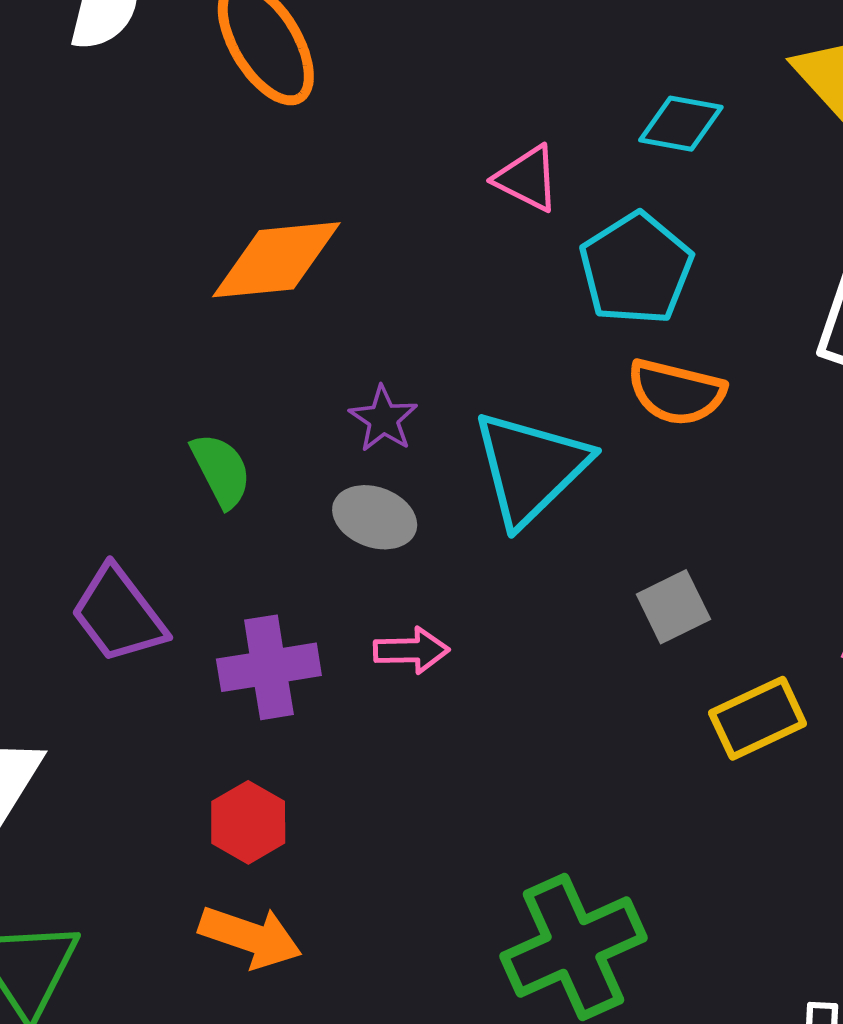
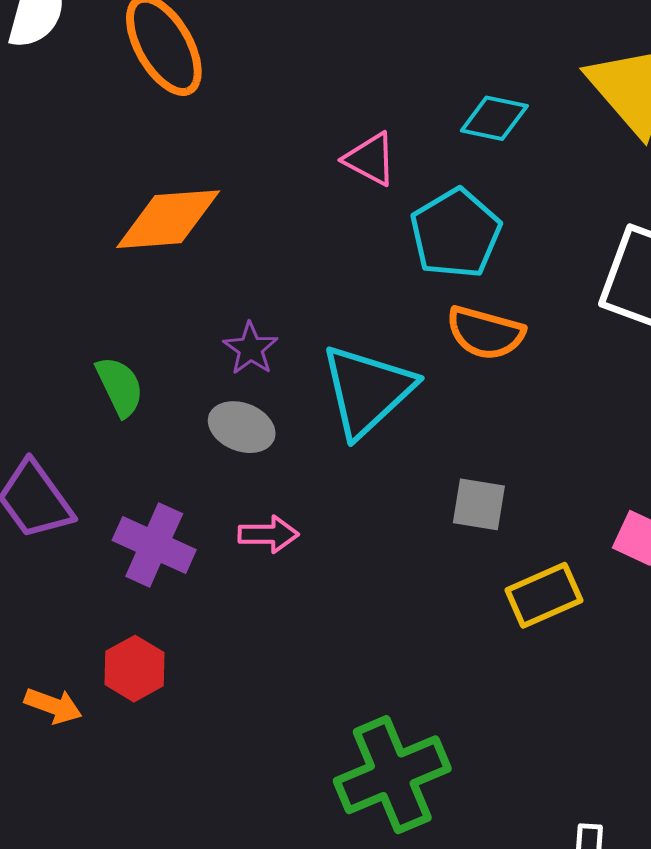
gray square: (673, 607) -> (479, 504), turned 34
purple cross: (269, 667) -> (154, 545), turned 32
orange arrow: (250, 937) -> (53, 706), moved, size x0.7

